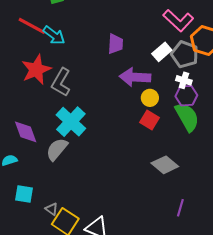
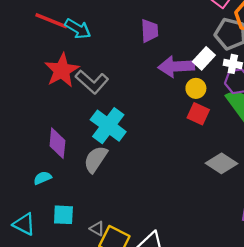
white rectangle: (162, 52) -> (204, 58), moved
gray L-shape: (61, 82) -> (92, 82), turned -72
purple diamond: (26, 132) -> (57, 143), turned 32

